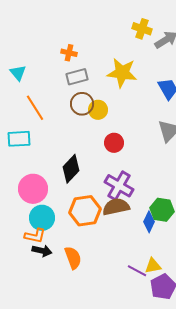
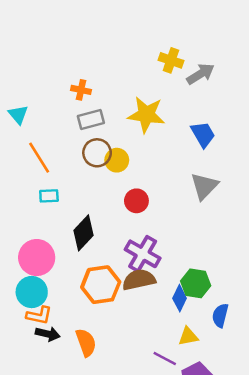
cyan rectangle: (19, 139) -> (49, 196), moved, size x0.7
cyan circle: (42, 218) -> (32, 292), moved
yellow triangle: (153, 266) -> (188, 336), moved

